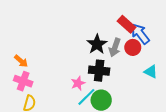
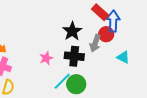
blue arrow: (140, 34) -> (113, 21), turned 40
gray arrow: (115, 47) -> (95, 43), moved
pink star: (78, 83) -> (46, 58), moved

